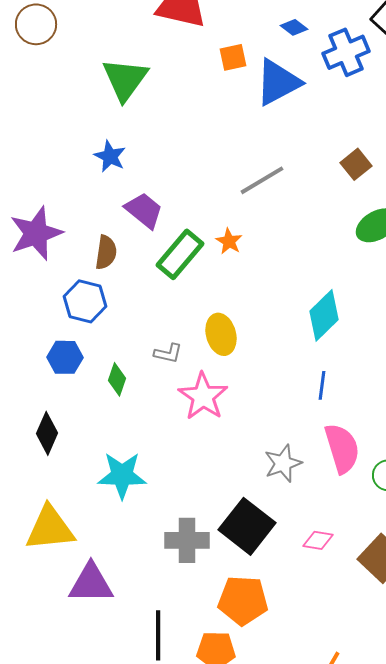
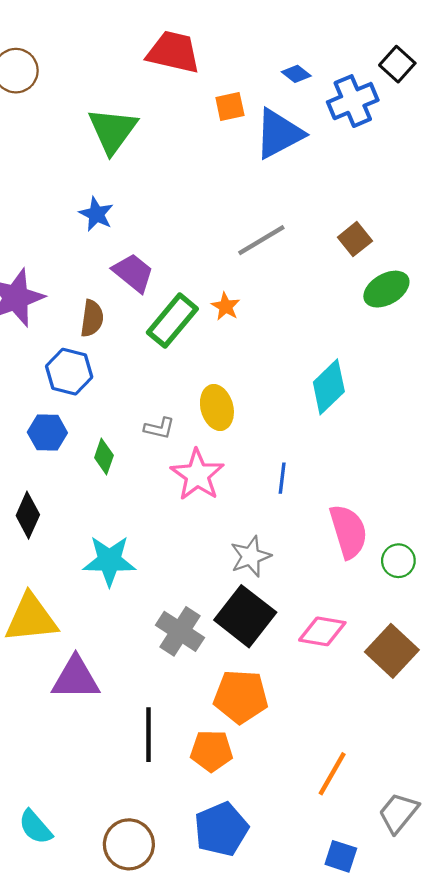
brown square: (356, 164) -> (355, 239), moved
blue line: (322, 385) -> (282, 478), moved
gray star: (283, 463) -> (251, 556), moved
gray cross: (187, 540) -> (180, 631), turned 33
pink diamond: (318, 540) -> (322, 631), size x1.4

